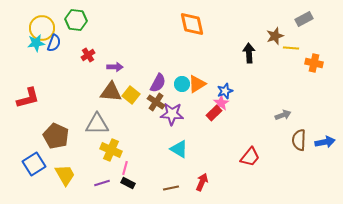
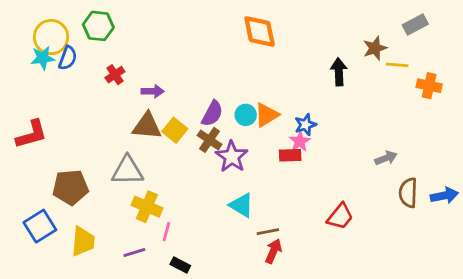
red rectangle: (214, 113) -> (290, 155), turned 42
purple star: (172, 114) -> (232, 157), turned 30
brown pentagon: (56, 136) -> (70, 187), turned -30
yellow trapezoid: (65, 175) -> (83, 241), turned 35
black rectangle: (128, 183) -> (180, 265), moved
brown line: (171, 188) -> (268, 232), moved

